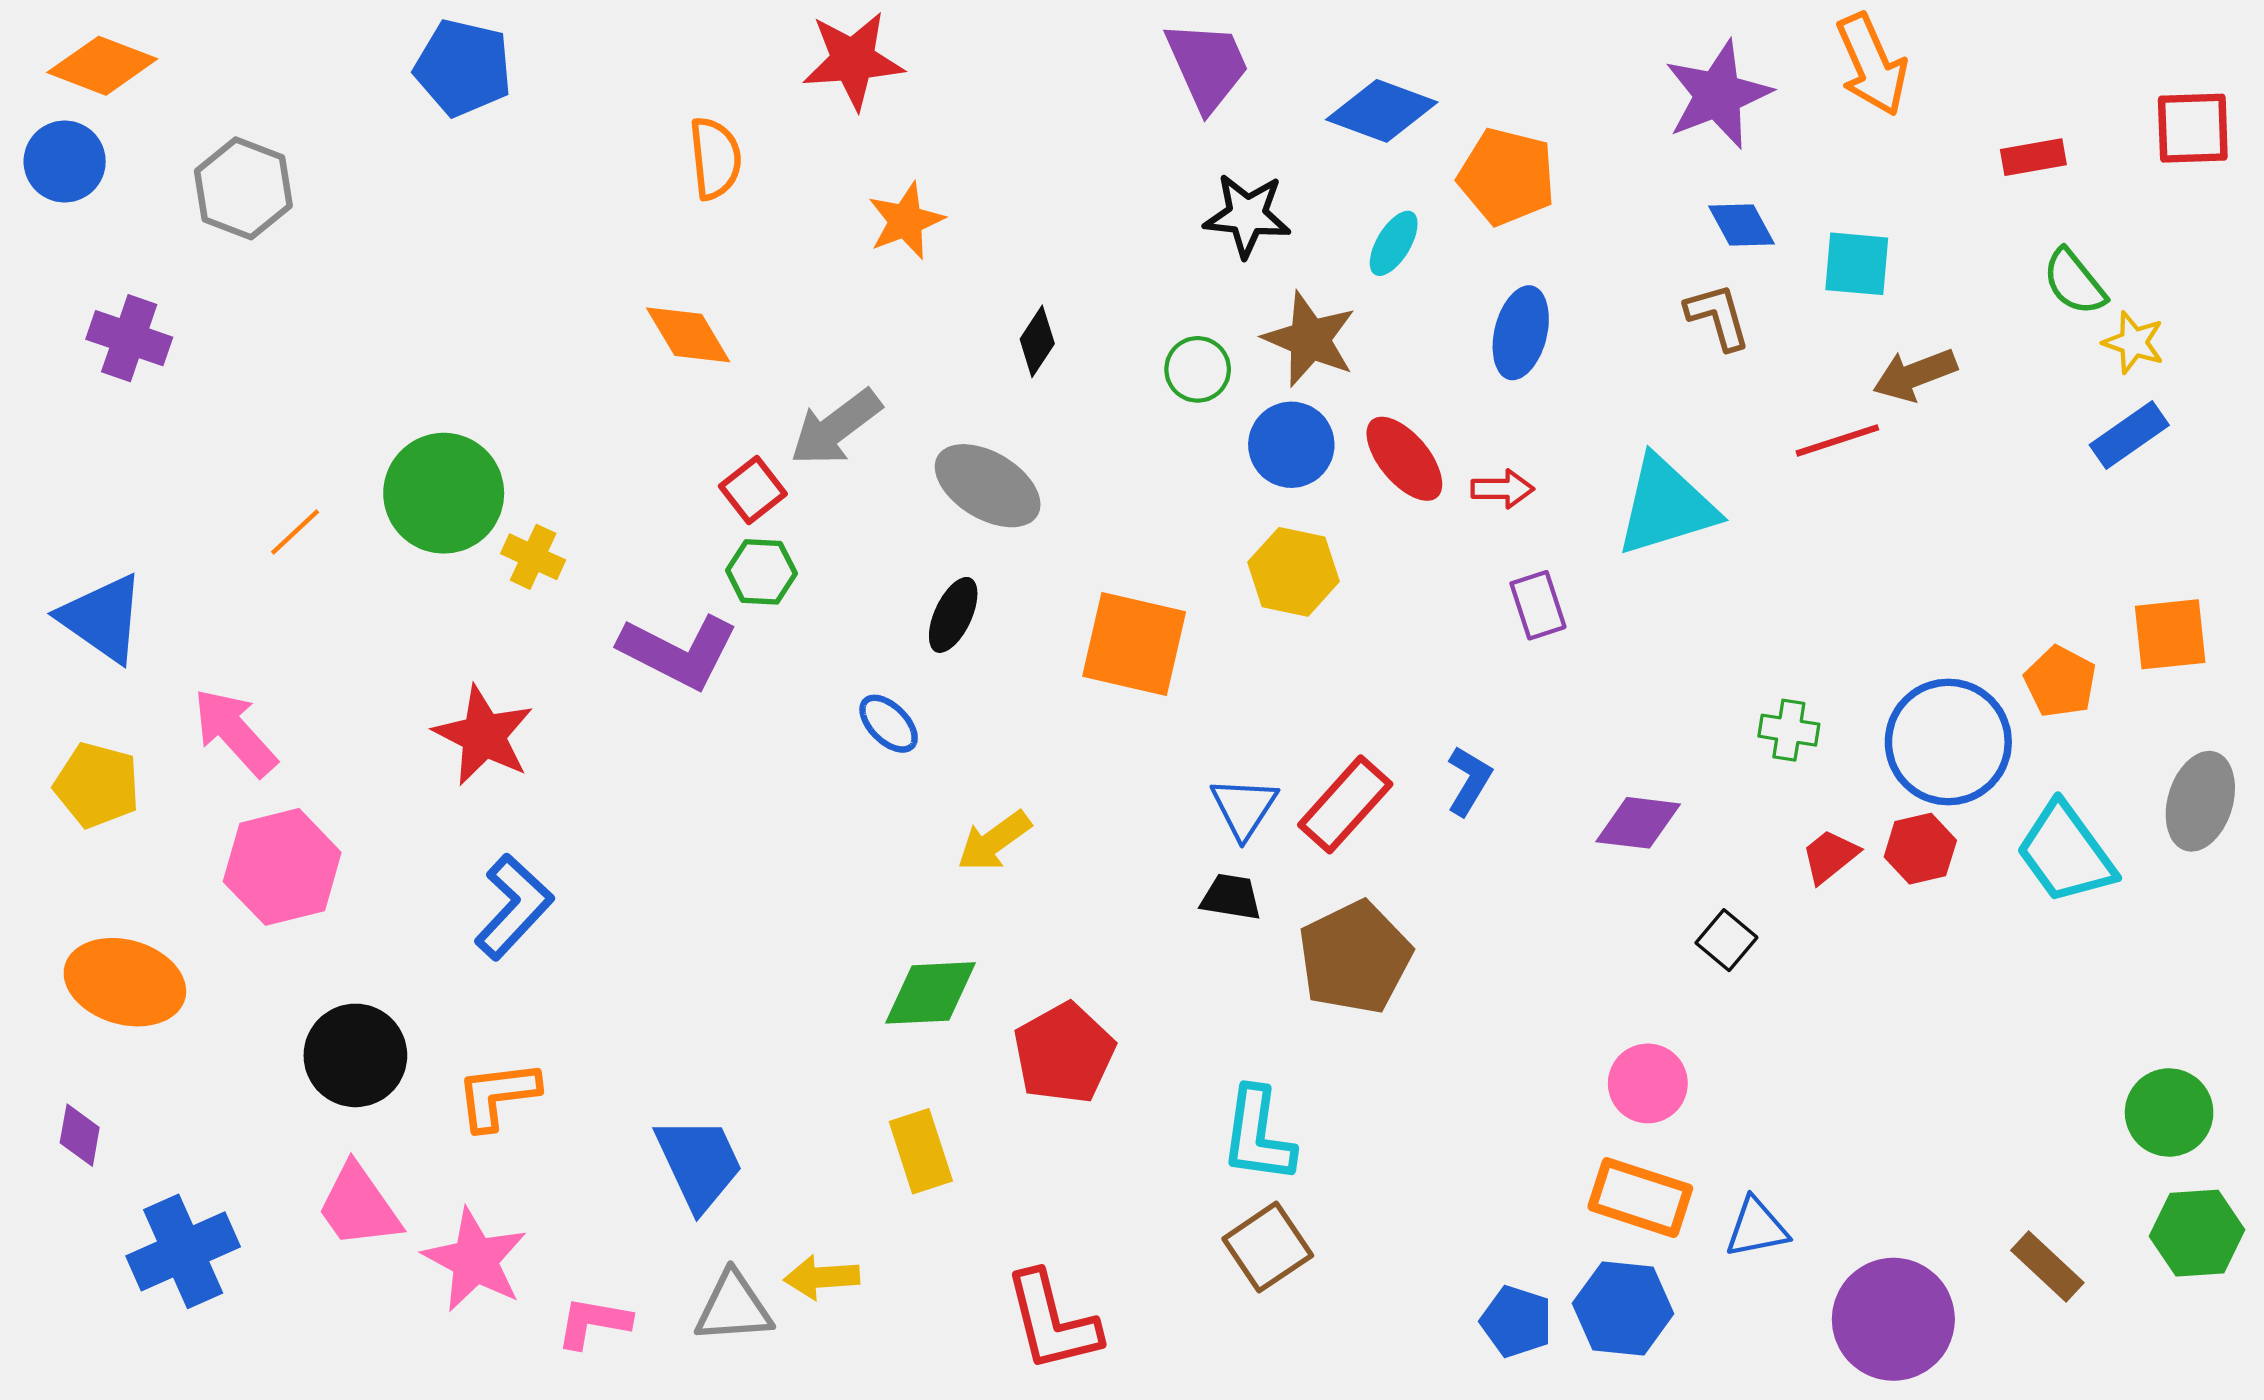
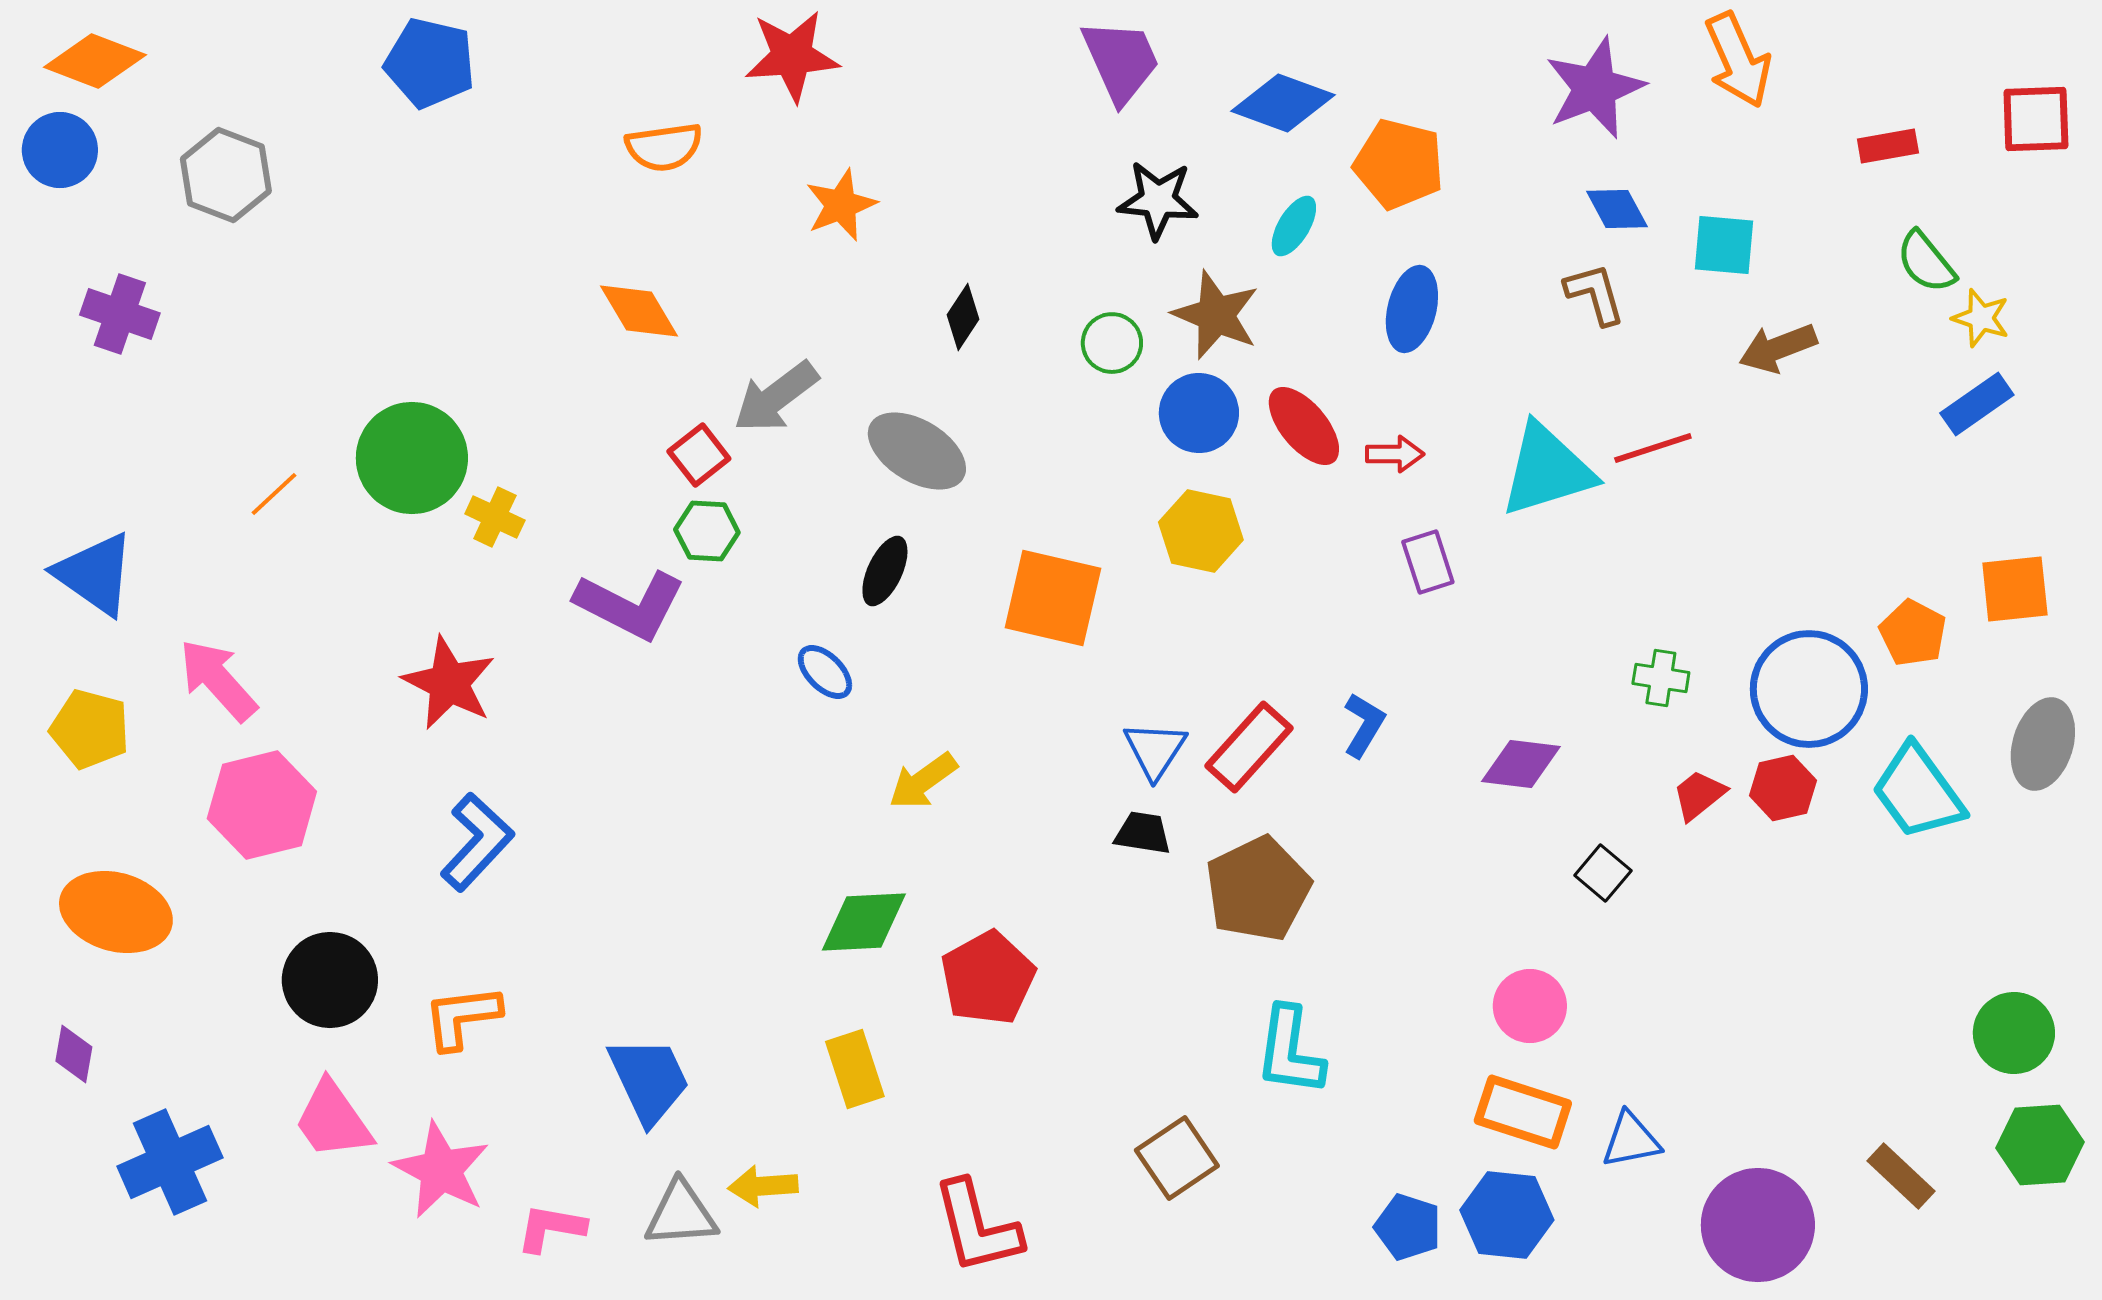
orange semicircle: (715, 158) -> (664, 147), turned 88
red line: (1837, 440) -> (1653, 448), moved
cyan L-shape: (1258, 1135) -> (1290, 1051), moved

